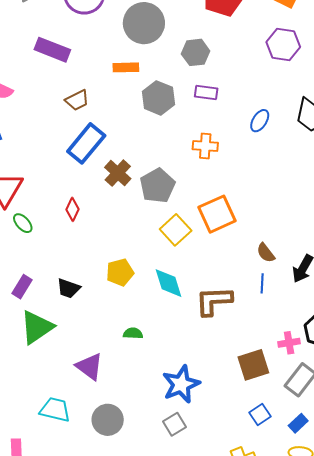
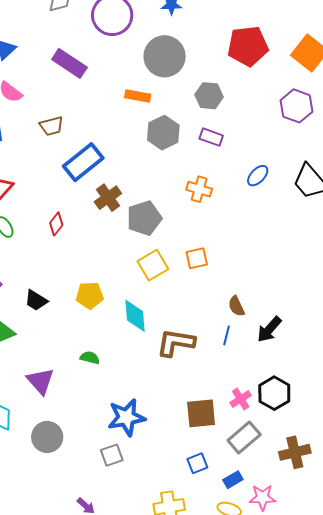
brown trapezoid: (77, 100) -> (51, 126), moved
orange square: (217, 214) -> (197, 258), size x0.6
pink cross: (289, 343) -> (241, 399), turned -35

